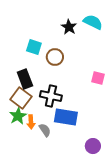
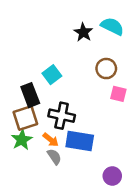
cyan square: (34, 47) -> (52, 75), moved, turned 35
brown circle: (55, 57) -> (106, 69), moved
brown square: (21, 98) -> (25, 118), turned 35
orange arrow: (31, 122) -> (51, 140), moved, turned -48

